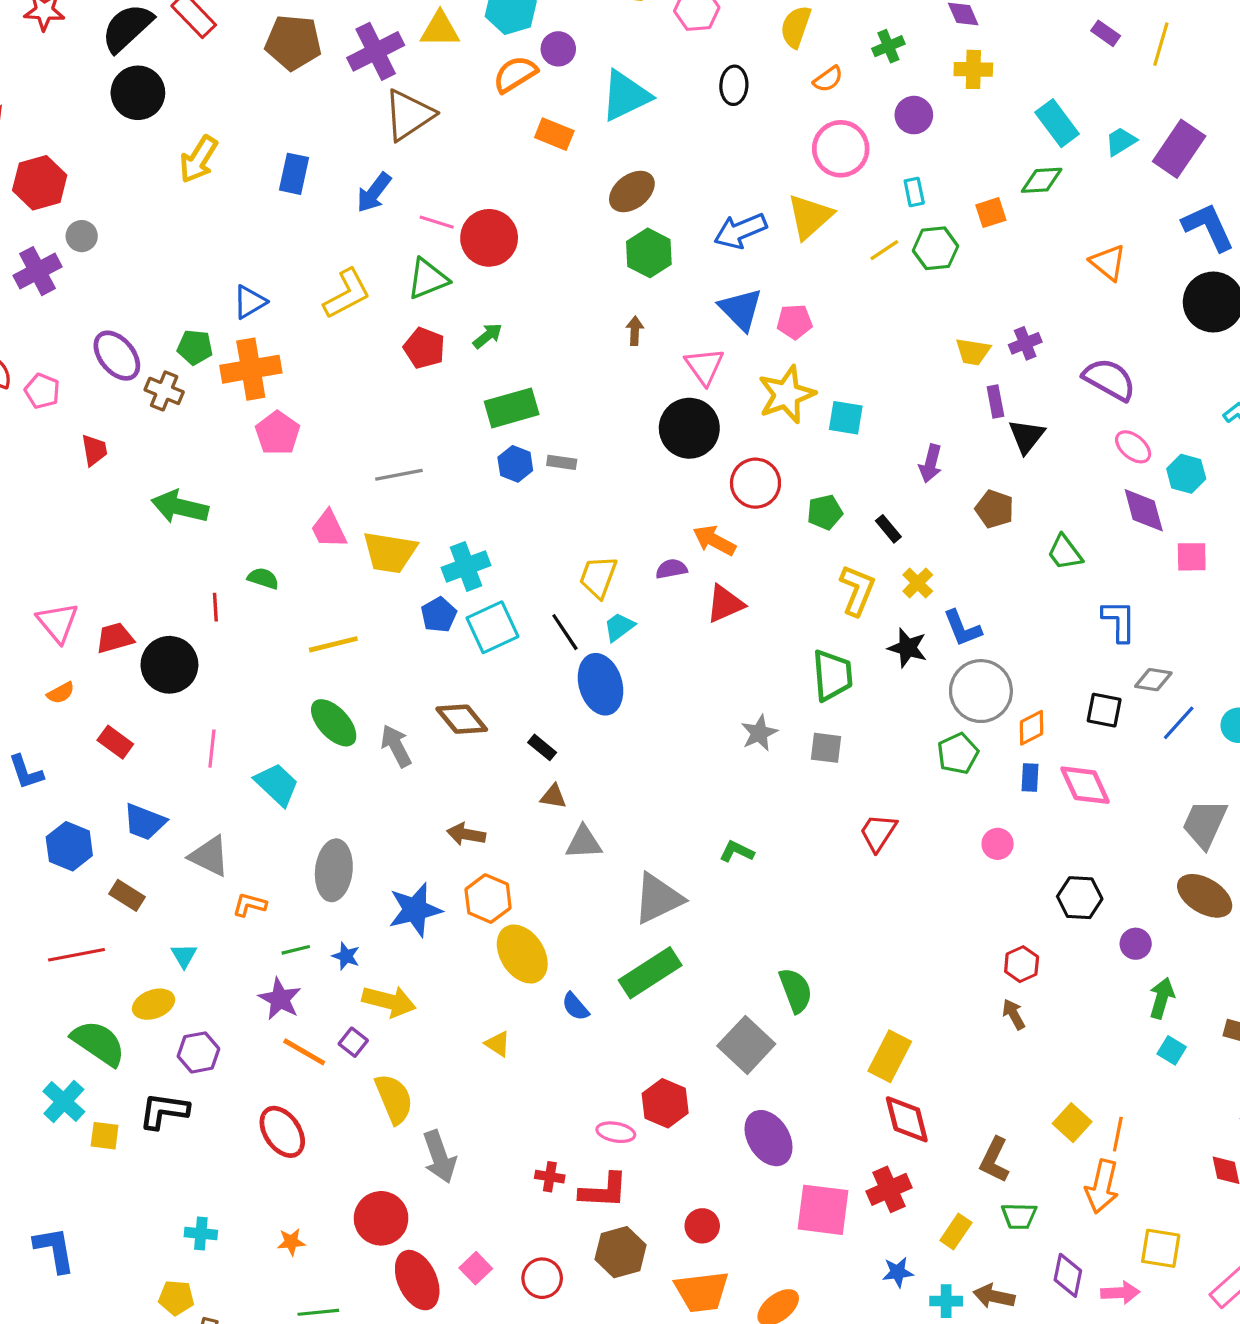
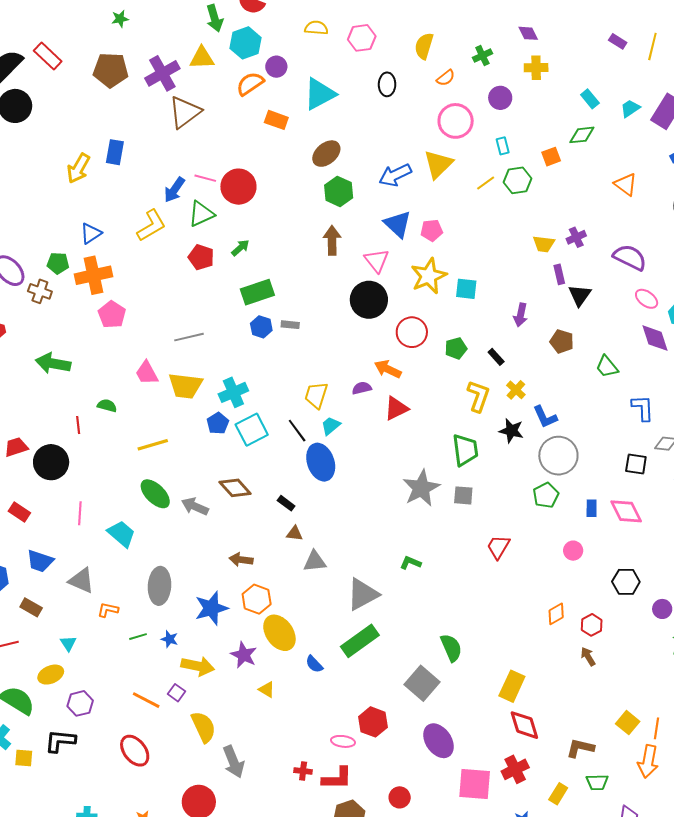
cyan rectangle: (1057, 123) -> (590, 99), size x0.7
yellow arrow: (198, 159) -> (78, 168), moved
blue arrow: (374, 193) -> (174, 190), moved
brown arrow: (635, 331) -> (332, 240), size x1.6
orange diamond: (1031, 728) -> (556, 614), moved
gray star: (759, 733) -> (421, 488), size x1.6
gray arrow: (396, 746) -> (195, 506), turned -36
purple star: (280, 999) -> (244, 655), moved
brown L-shape: (994, 1160) -> (580, 748), turned 80

